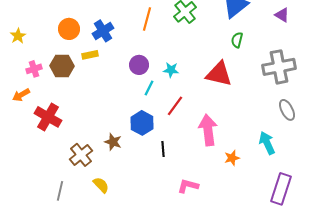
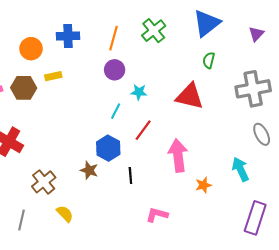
purple triangle: (282, 15) -> (256, 34), turned 42
blue cross: (103, 31) -> (68, 36), moved, turned 30
purple circle: (139, 65) -> (115, 70), moved
brown star: (113, 142) -> (89, 170), moved

